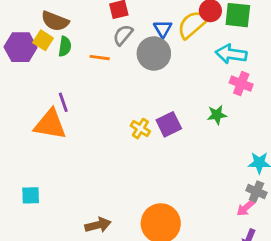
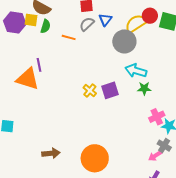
blue triangle: (163, 29) -> (105, 20), moved
yellow square: (43, 40) -> (31, 20), turned -32
gray circle: (154, 54) -> (124, 41), moved
cyan arrow: (231, 54) -> (136, 71), moved
pink cross: (241, 84) -> (157, 117), moved, turned 35

